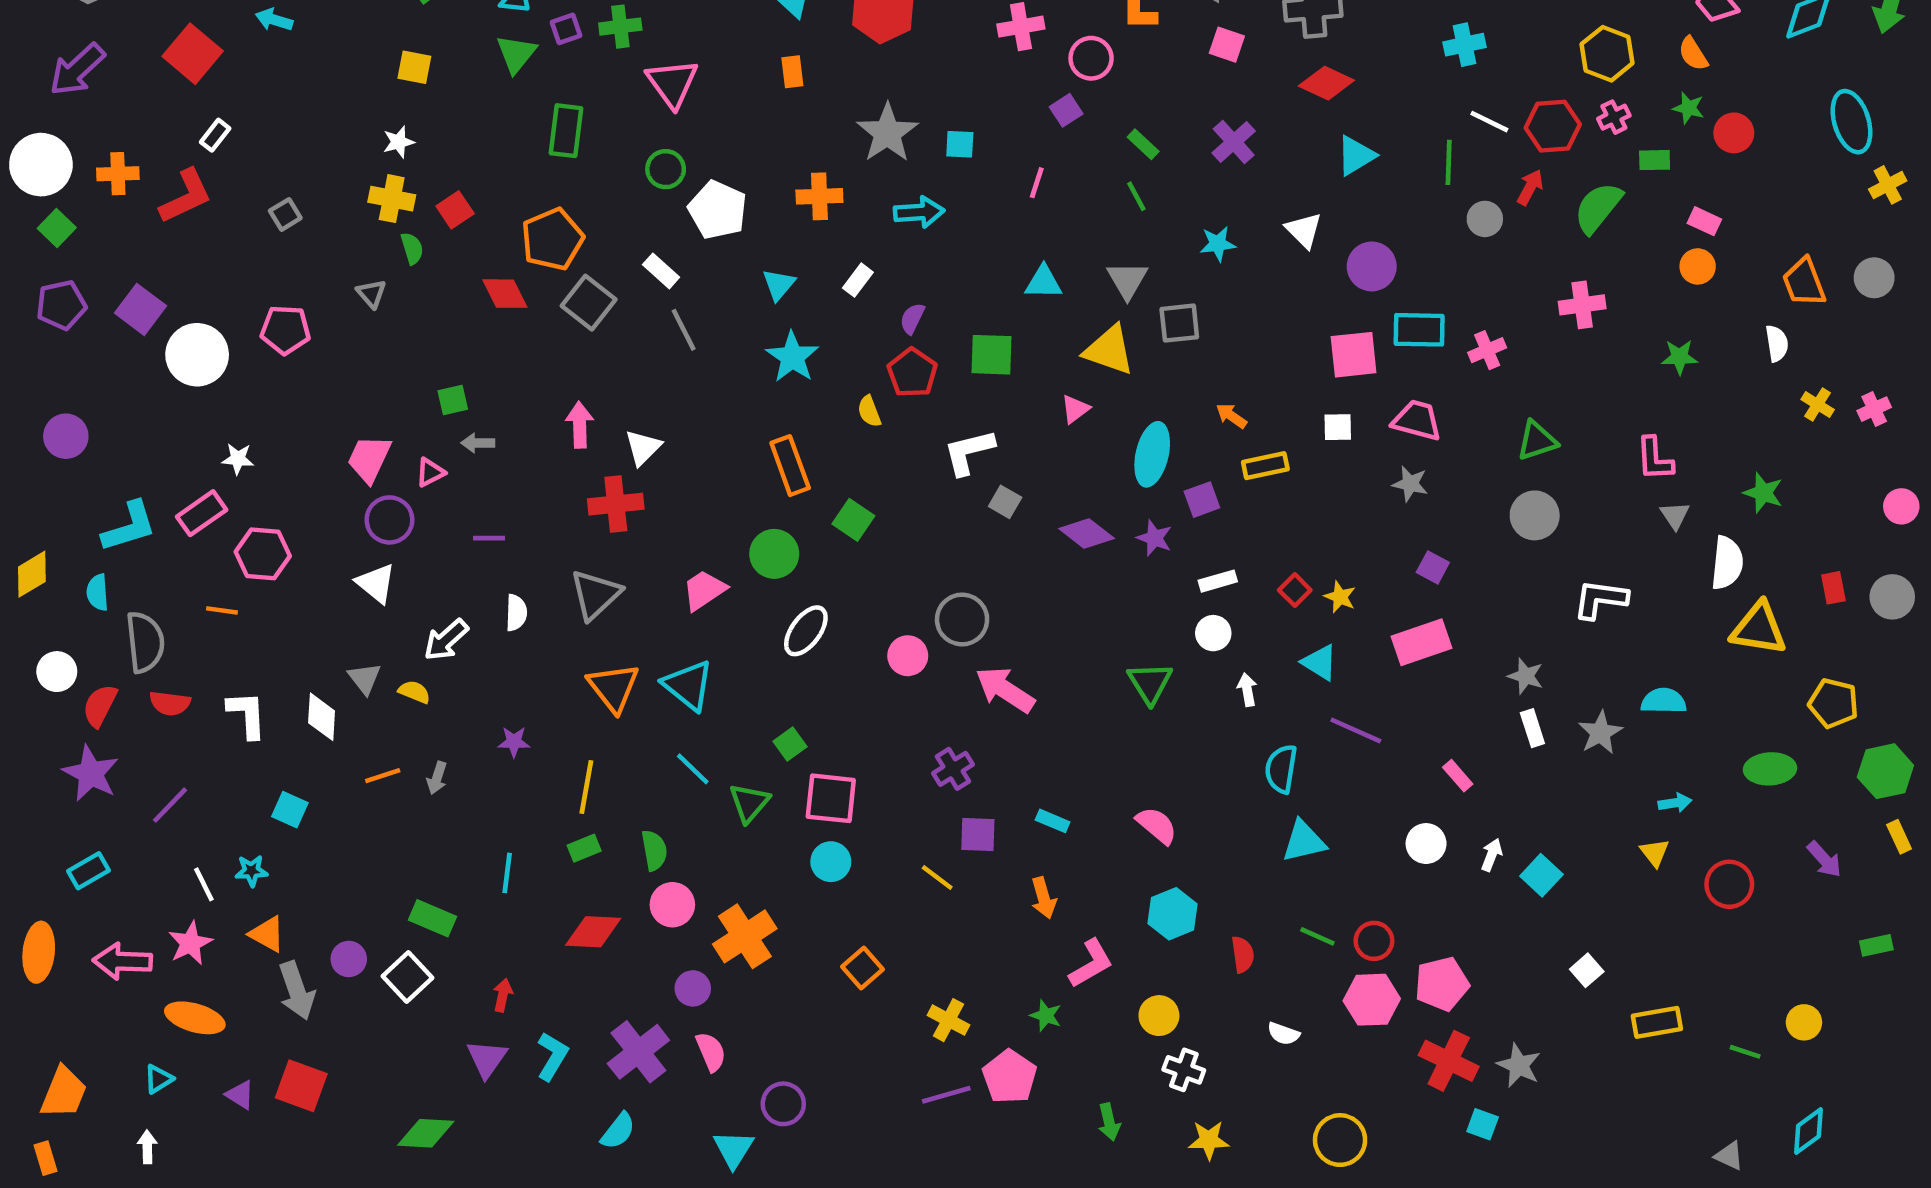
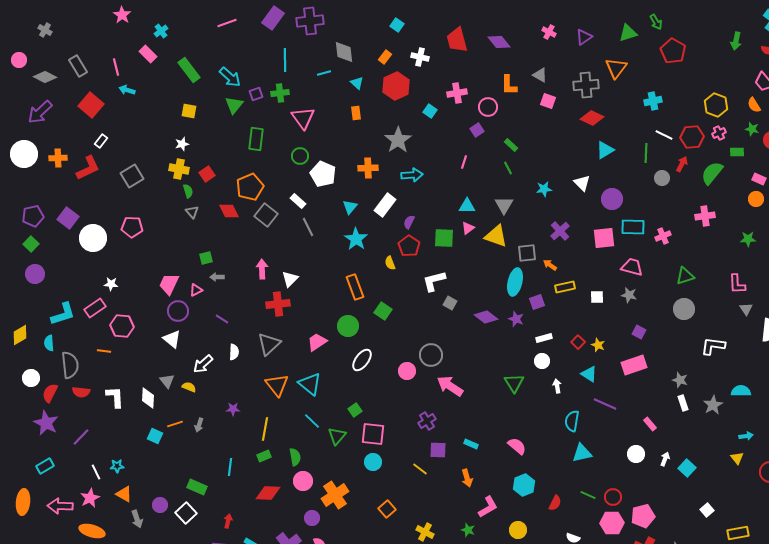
purple cross: (1234, 142) -> (560, 231), moved
cyan square: (960, 144) -> (430, 111), moved, turned 32
gray square: (285, 214) -> (132, 176), size x1.6
green square: (57, 228) -> (31, 244), moved
white rectangle: (858, 280) -> (385, 205), size x1.6
gray triangle: (371, 294) -> (192, 212), moved
gray square: (1179, 323) -> (527, 253), moved
pink triangle: (1075, 409) -> (468, 228), moved
white square: (1338, 427) -> (597, 297), moved
purple line: (489, 538) -> (222, 319), turned 32
cyan square: (290, 810) -> (155, 436), moved
red semicircle: (1243, 954) -> (555, 503), turned 35
gray arrow: (297, 991) -> (137, 519), size x0.7

